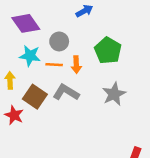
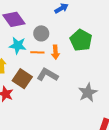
gray star: (114, 94) -> (88, 93), moved

